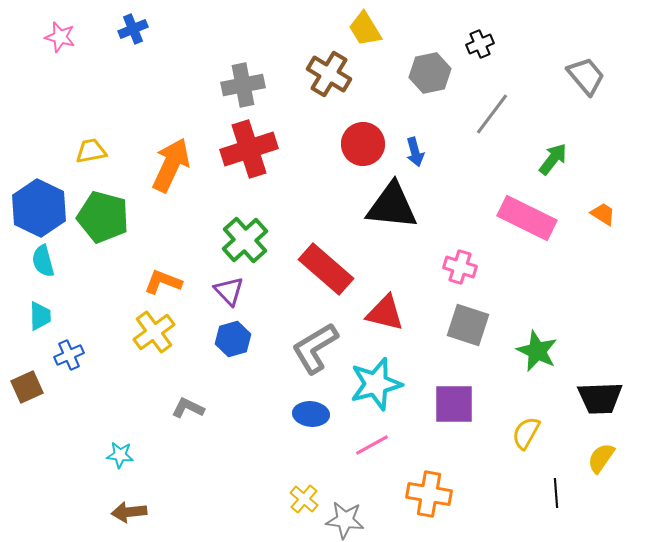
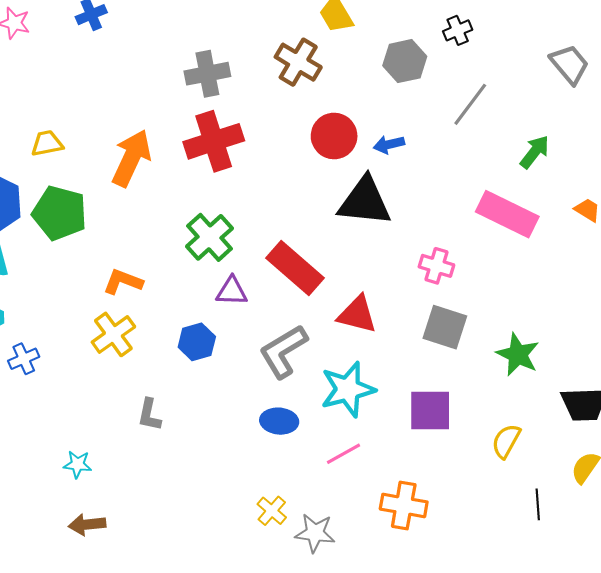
blue arrow: (415, 152) -> (389, 144), turned 92
purple triangle: (229, 291) -> (232, 291), moved, turned -44
gray L-shape: (188, 408) -> (149, 415), turned -104

